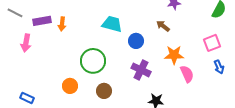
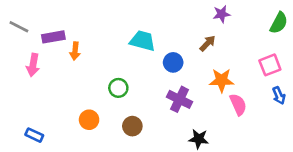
orange arrow: (62, 24) -> (75, 51), moved
brown arrow: (163, 26) -> (208, 43), turned 96
green circle: (93, 61) -> (118, 88), size x0.6

